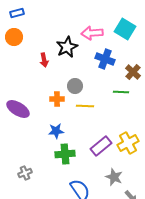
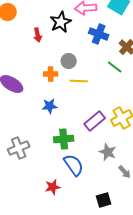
green line: (121, 92) -> (115, 67), turned 35
green cross: (65, 154) -> (64, 139), moved
gray cross: (25, 173) -> (19, 148), size x1.5

